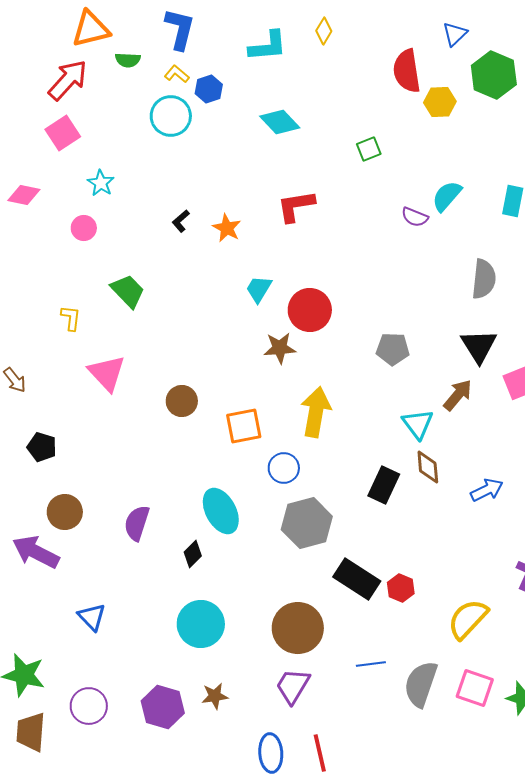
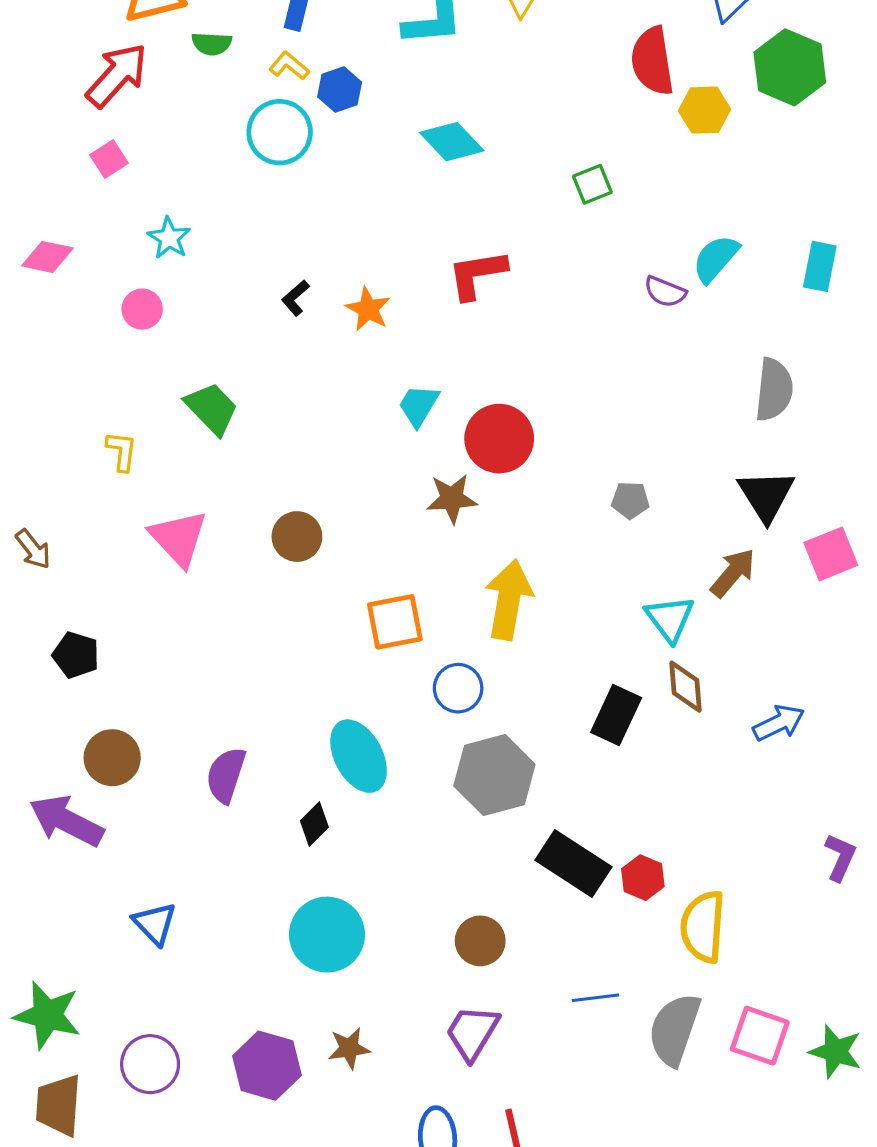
pink square: (63, 133) -> (109, 159), size x0.7
gray pentagon: (393, 349) -> (630, 500), size x0.7
brown circle: (182, 401) -> (297, 537), moved
yellow semicircle: (468, 619) -> (703, 927), moved, turned -39
brown circle: (298, 628) -> (480, 941), size x0.6

